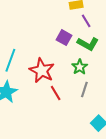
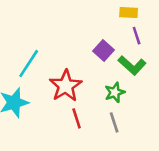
gray line: (84, 90) -> (114, 122), turned -49

